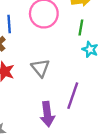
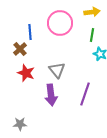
purple arrow: (47, 114) -> (51, 95), moved

